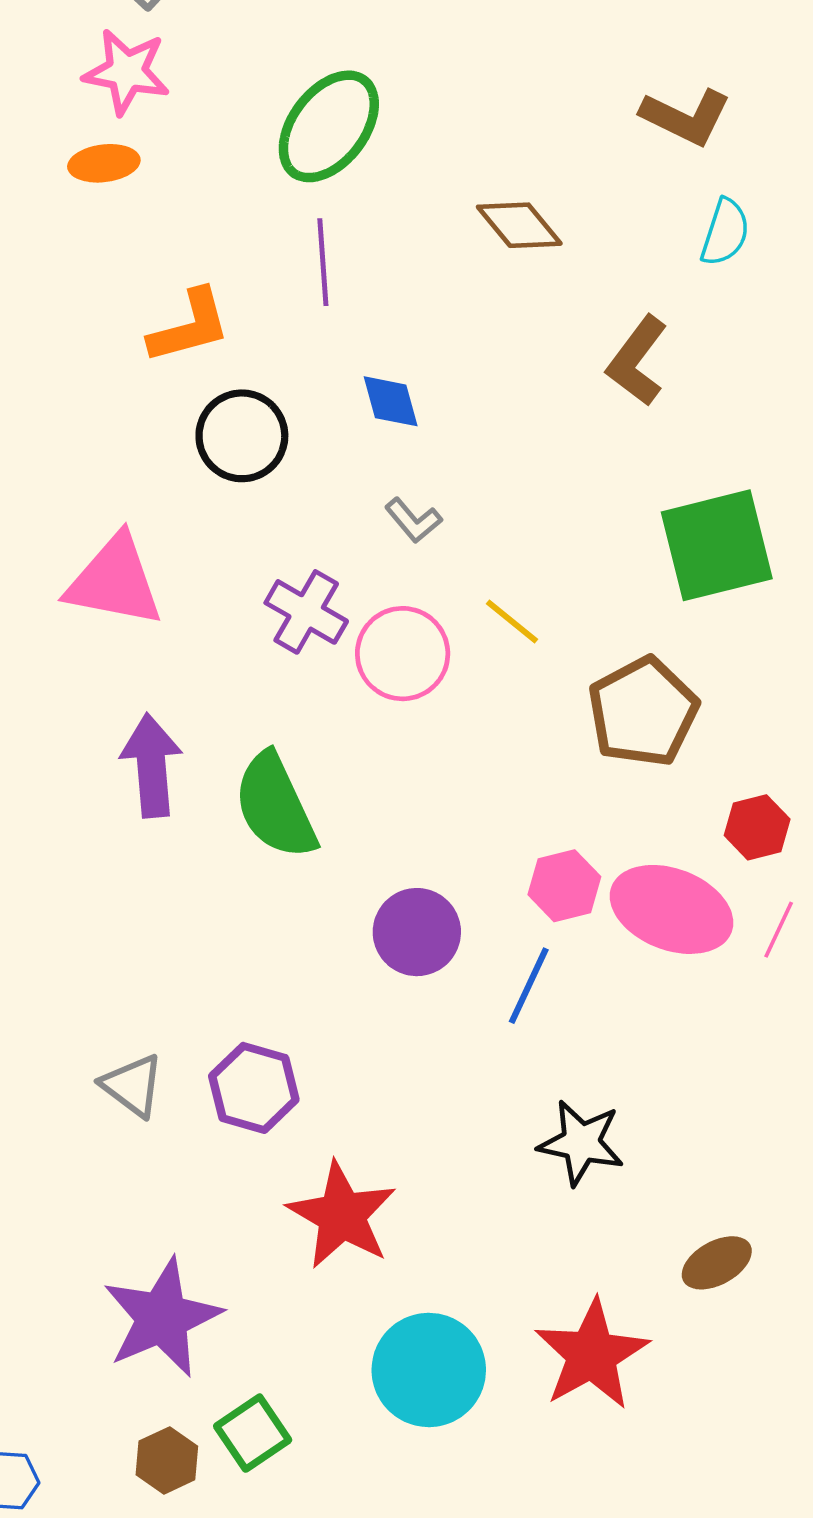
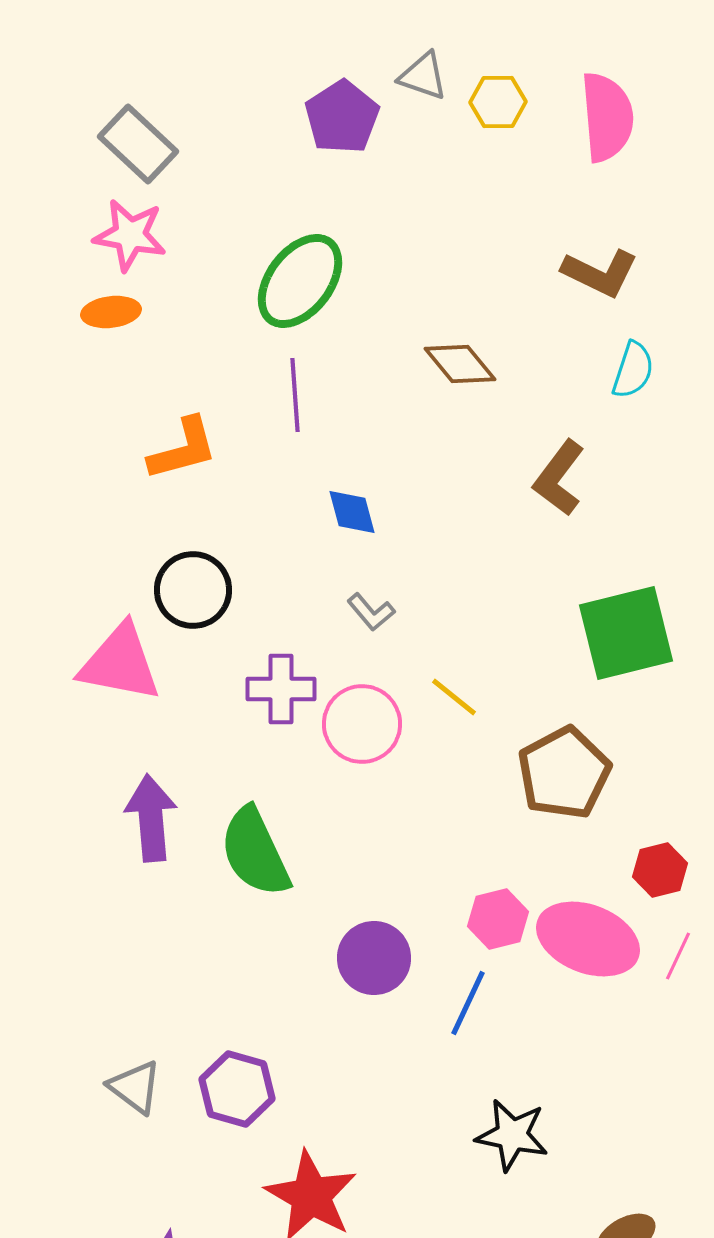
black circle: (242, 436) -> (193, 590), moved
purple cross: (306, 612) -> (281, 689), turned -30

